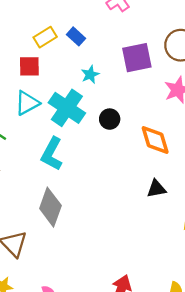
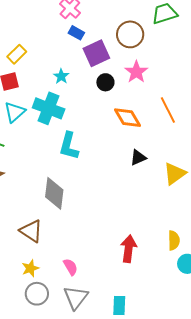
blue rectangle: (76, 36) -> (76, 33), moved
black circle: (110, 119) -> (105, 82), moved
cyan L-shape: (52, 154) -> (69, 146), moved

